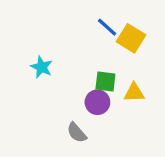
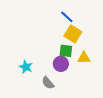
yellow square: (131, 38) -> (73, 34), moved
cyan star: (42, 67) -> (26, 67), moved

